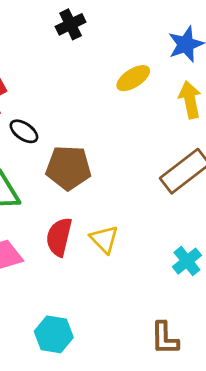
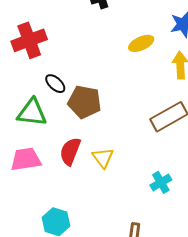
black ellipse: (24, 131) -> (55, 84), moved

